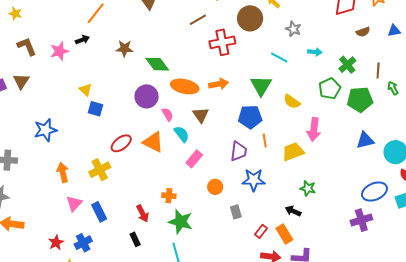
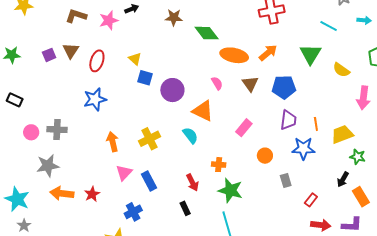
brown L-shape: (27, 47) -> (76, 16), turned -50
orange arrow: (219, 84) -> (268, 53), turned -30
purple circle: (147, 96) -> (172, 90), moved
blue pentagon: (250, 117) -> (284, 87), moved
cyan semicircle: (182, 134) -> (190, 135), moved
orange line: (265, 141) -> (316, 124), moved
red ellipse: (121, 143) -> (97, 61), moved, turned -35
yellow trapezoid: (293, 152) -> (342, 134), moved
black arrow: (293, 211) -> (343, 179), turned -84
orange rectangle: (284, 234) -> (361, 197), moved
red star: (56, 243) -> (92, 194), moved

